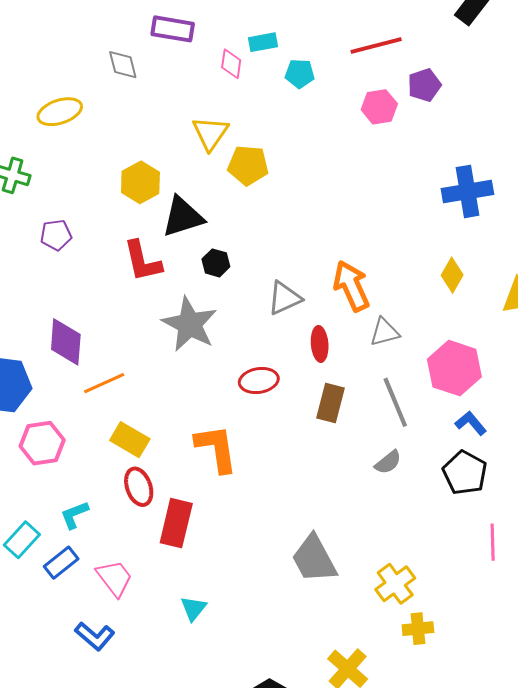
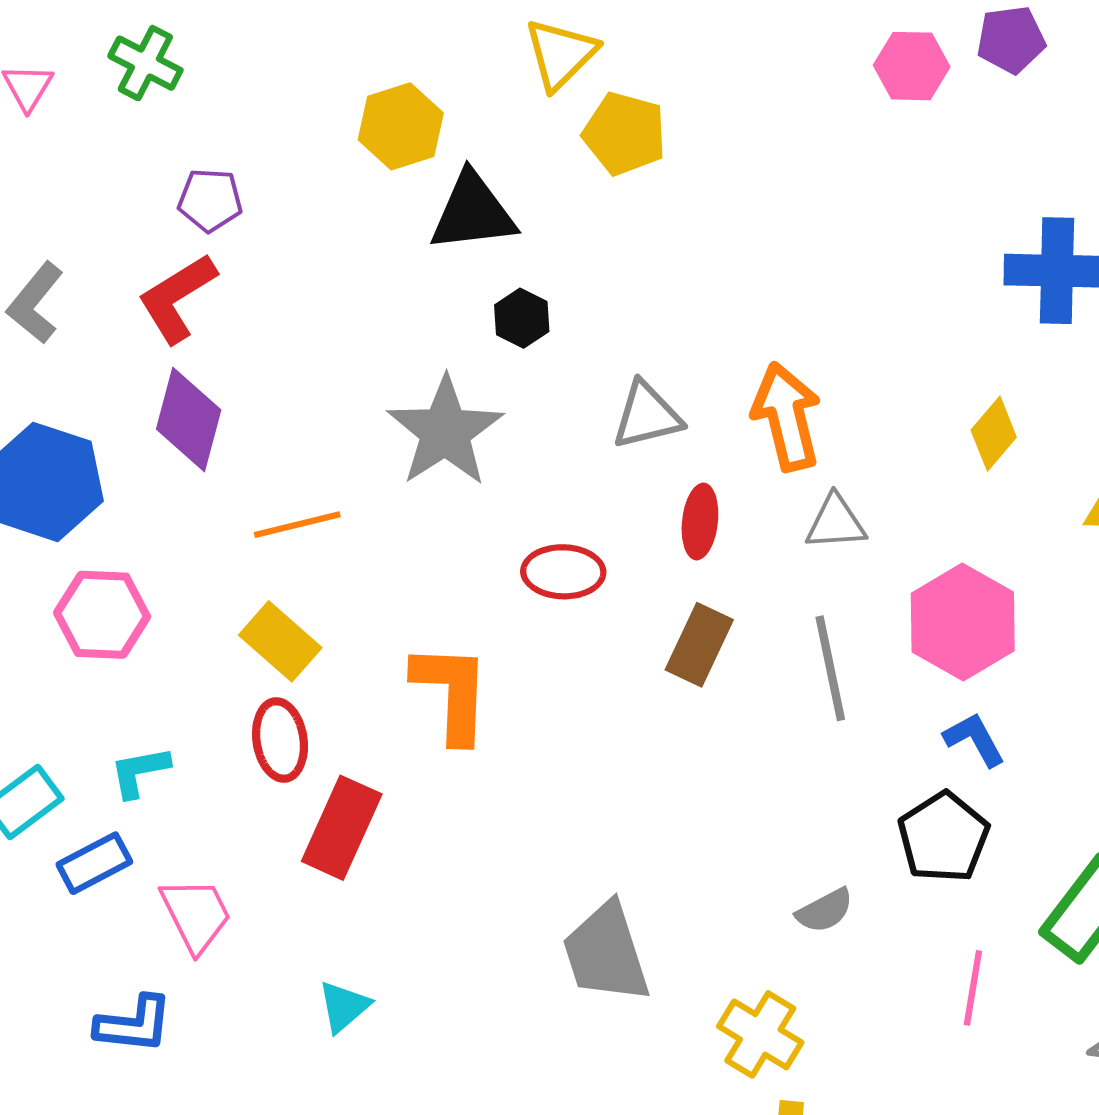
red L-shape: (142, 261) -> (177, 298), moved, turned 60
orange line: (104, 383) -> (297, 525), moved
gray semicircle: (388, 462) -> (825, 911), moved
yellow cross: (395, 584) -> (760, 1034), turned -33
blue L-shape: (95, 636) -> (134, 1024), turned -45

